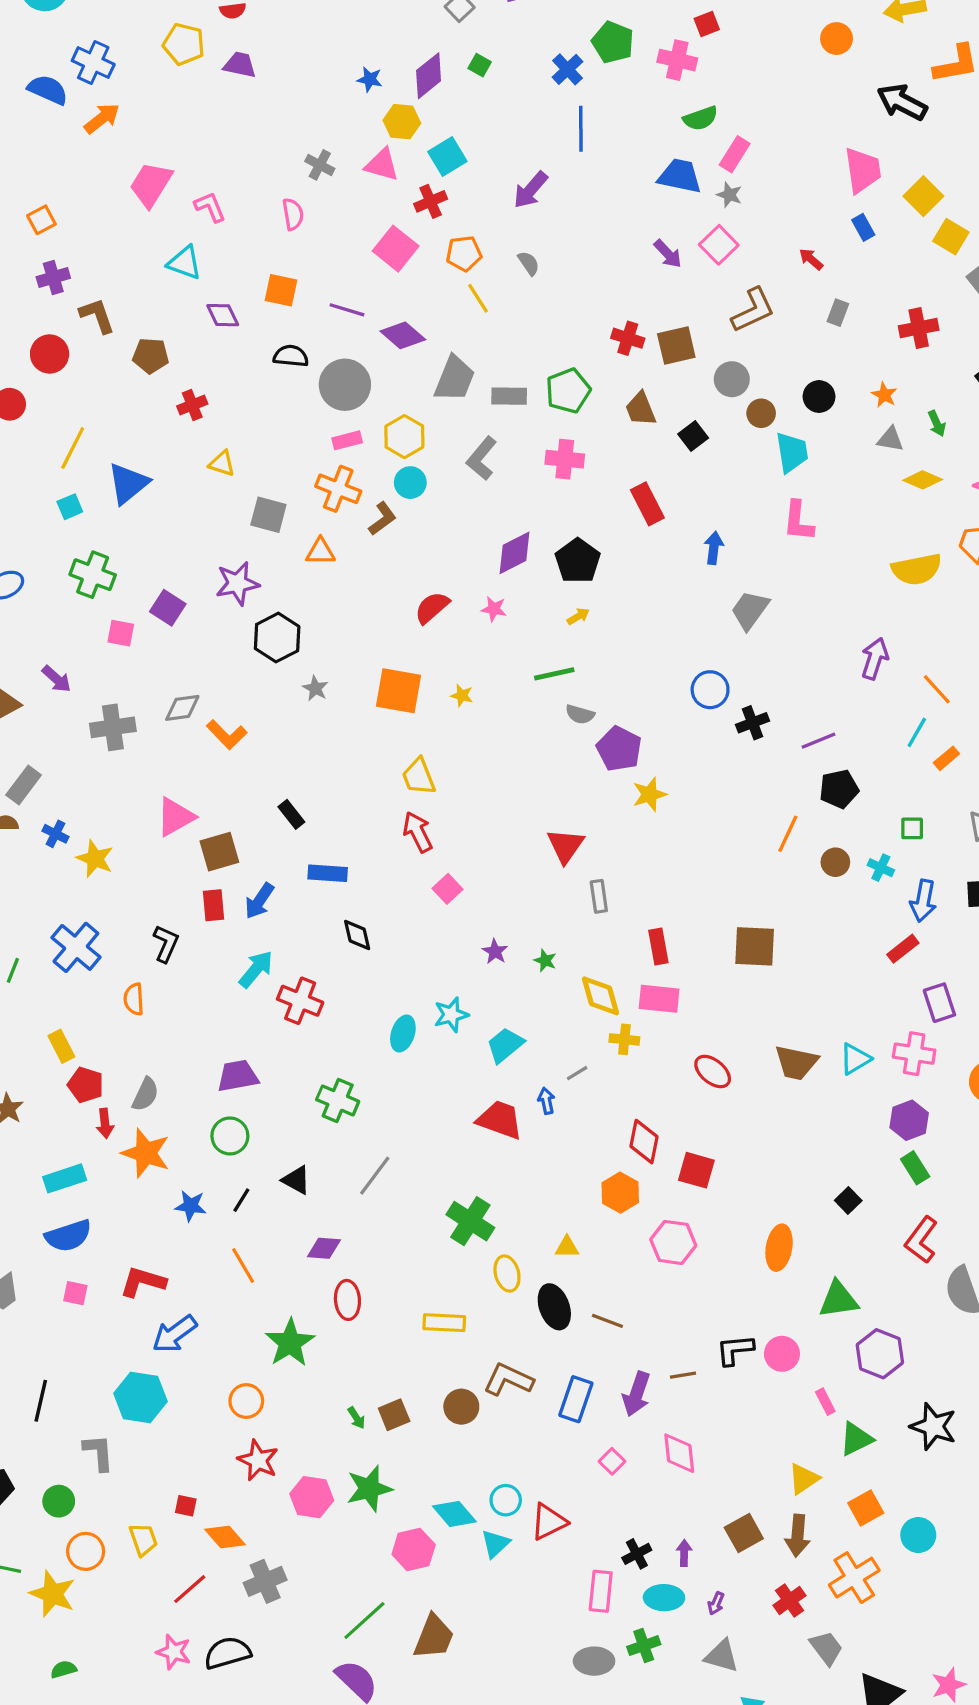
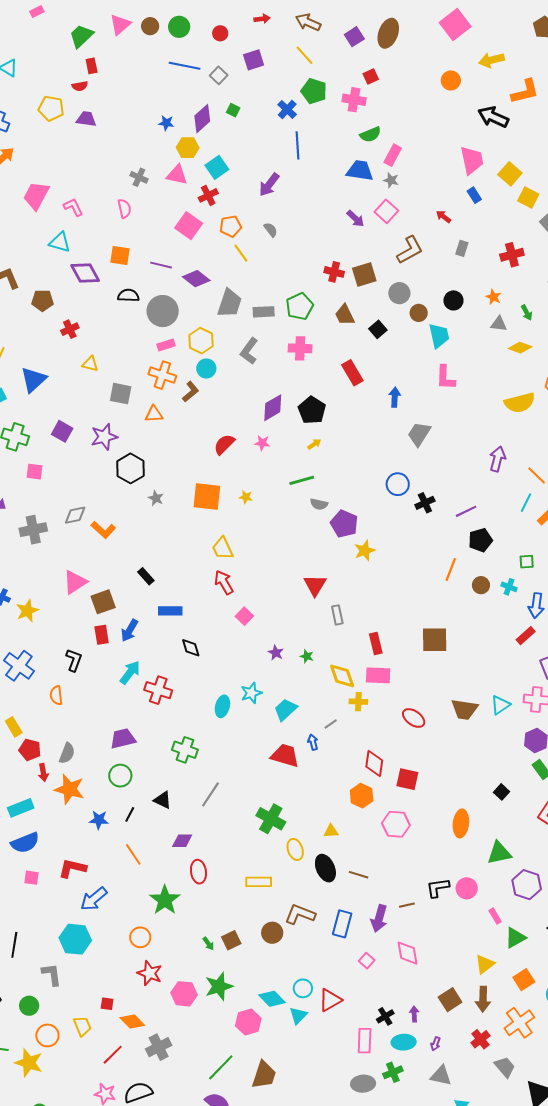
purple diamond: (223, 315) -> (85, 273), size x1.4
purple square: (168, 608) -> (62, 431), moved
yellow star: (95, 859) -> (27, 611), turned 30

